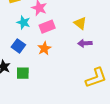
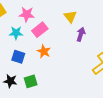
yellow triangle: (80, 23) -> (70, 17), turned 32
purple arrow: (85, 43) -> (81, 34), turned 128

